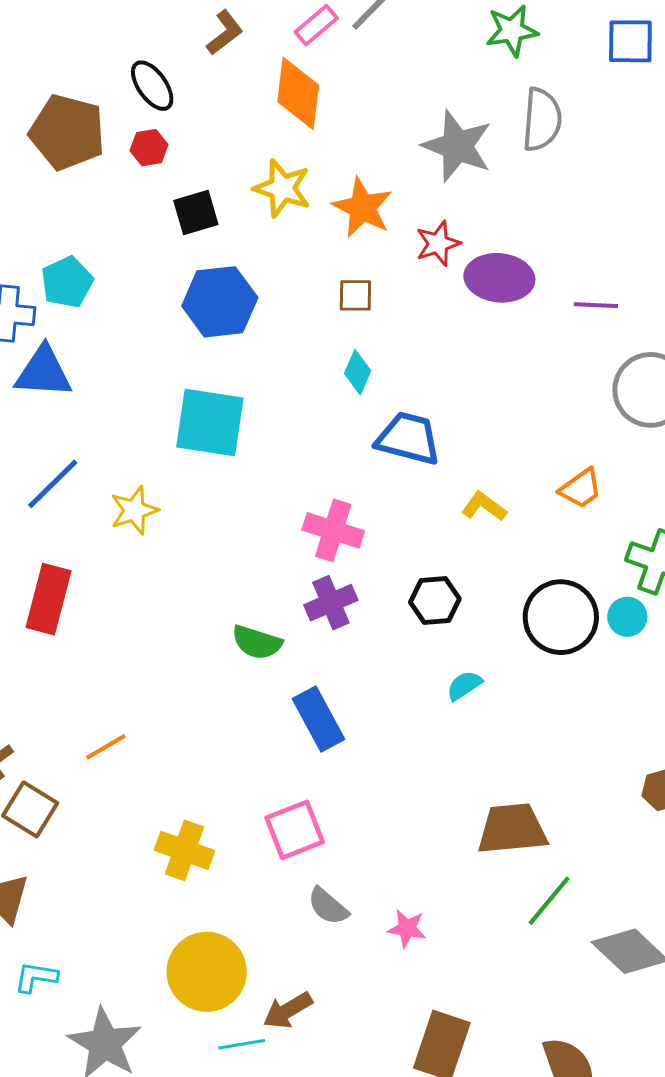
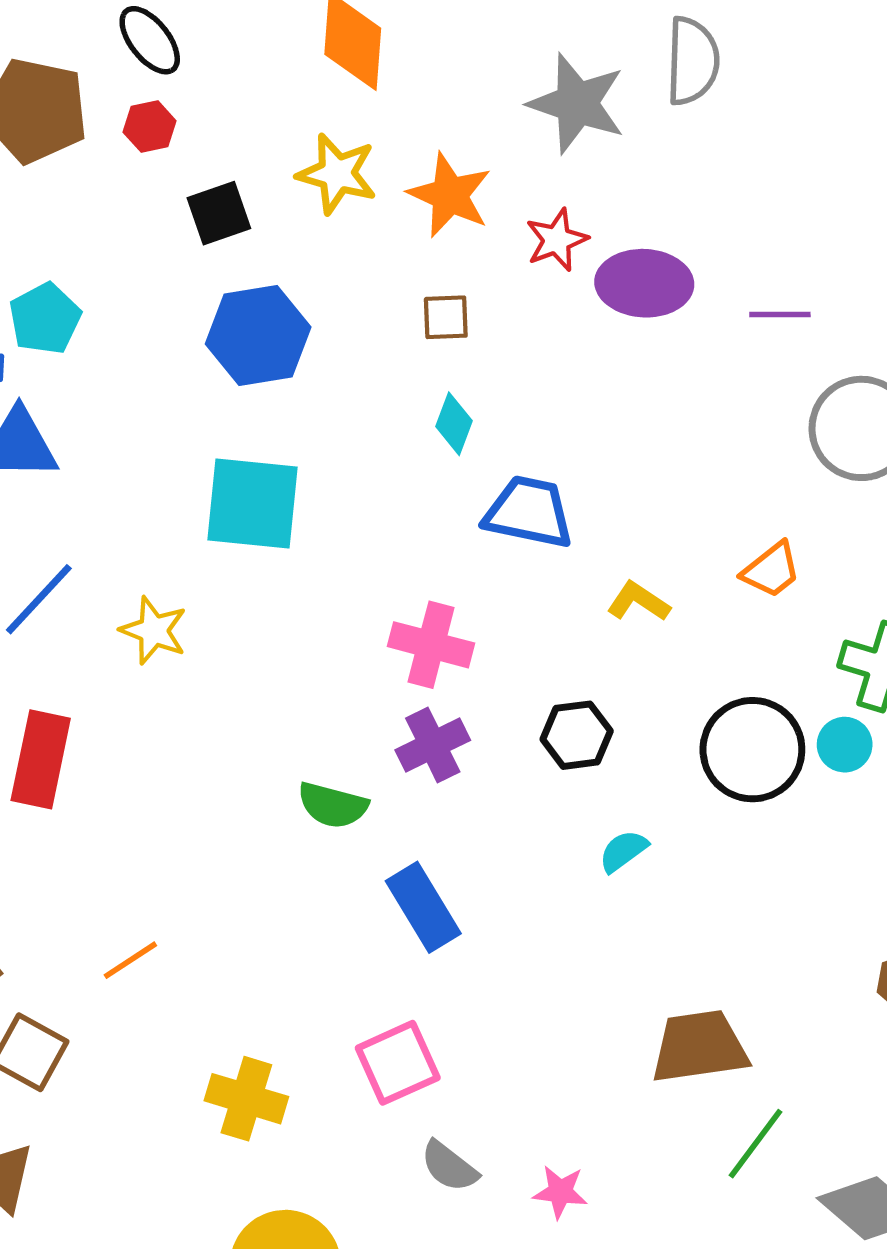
yellow star: (134, 510) -> (154, 631), turned -30

